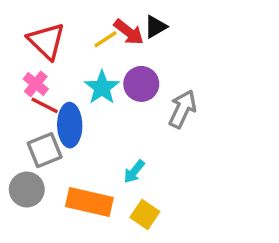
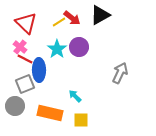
black triangle: (156, 27) -> (100, 15), moved, size x1.5
gray arrow: (182, 109) -> (120, 73), moved
cyan arrow: (134, 172) -> (75, 96), turned 96
yellow square: (145, 215) -> (81, 120), turned -35

